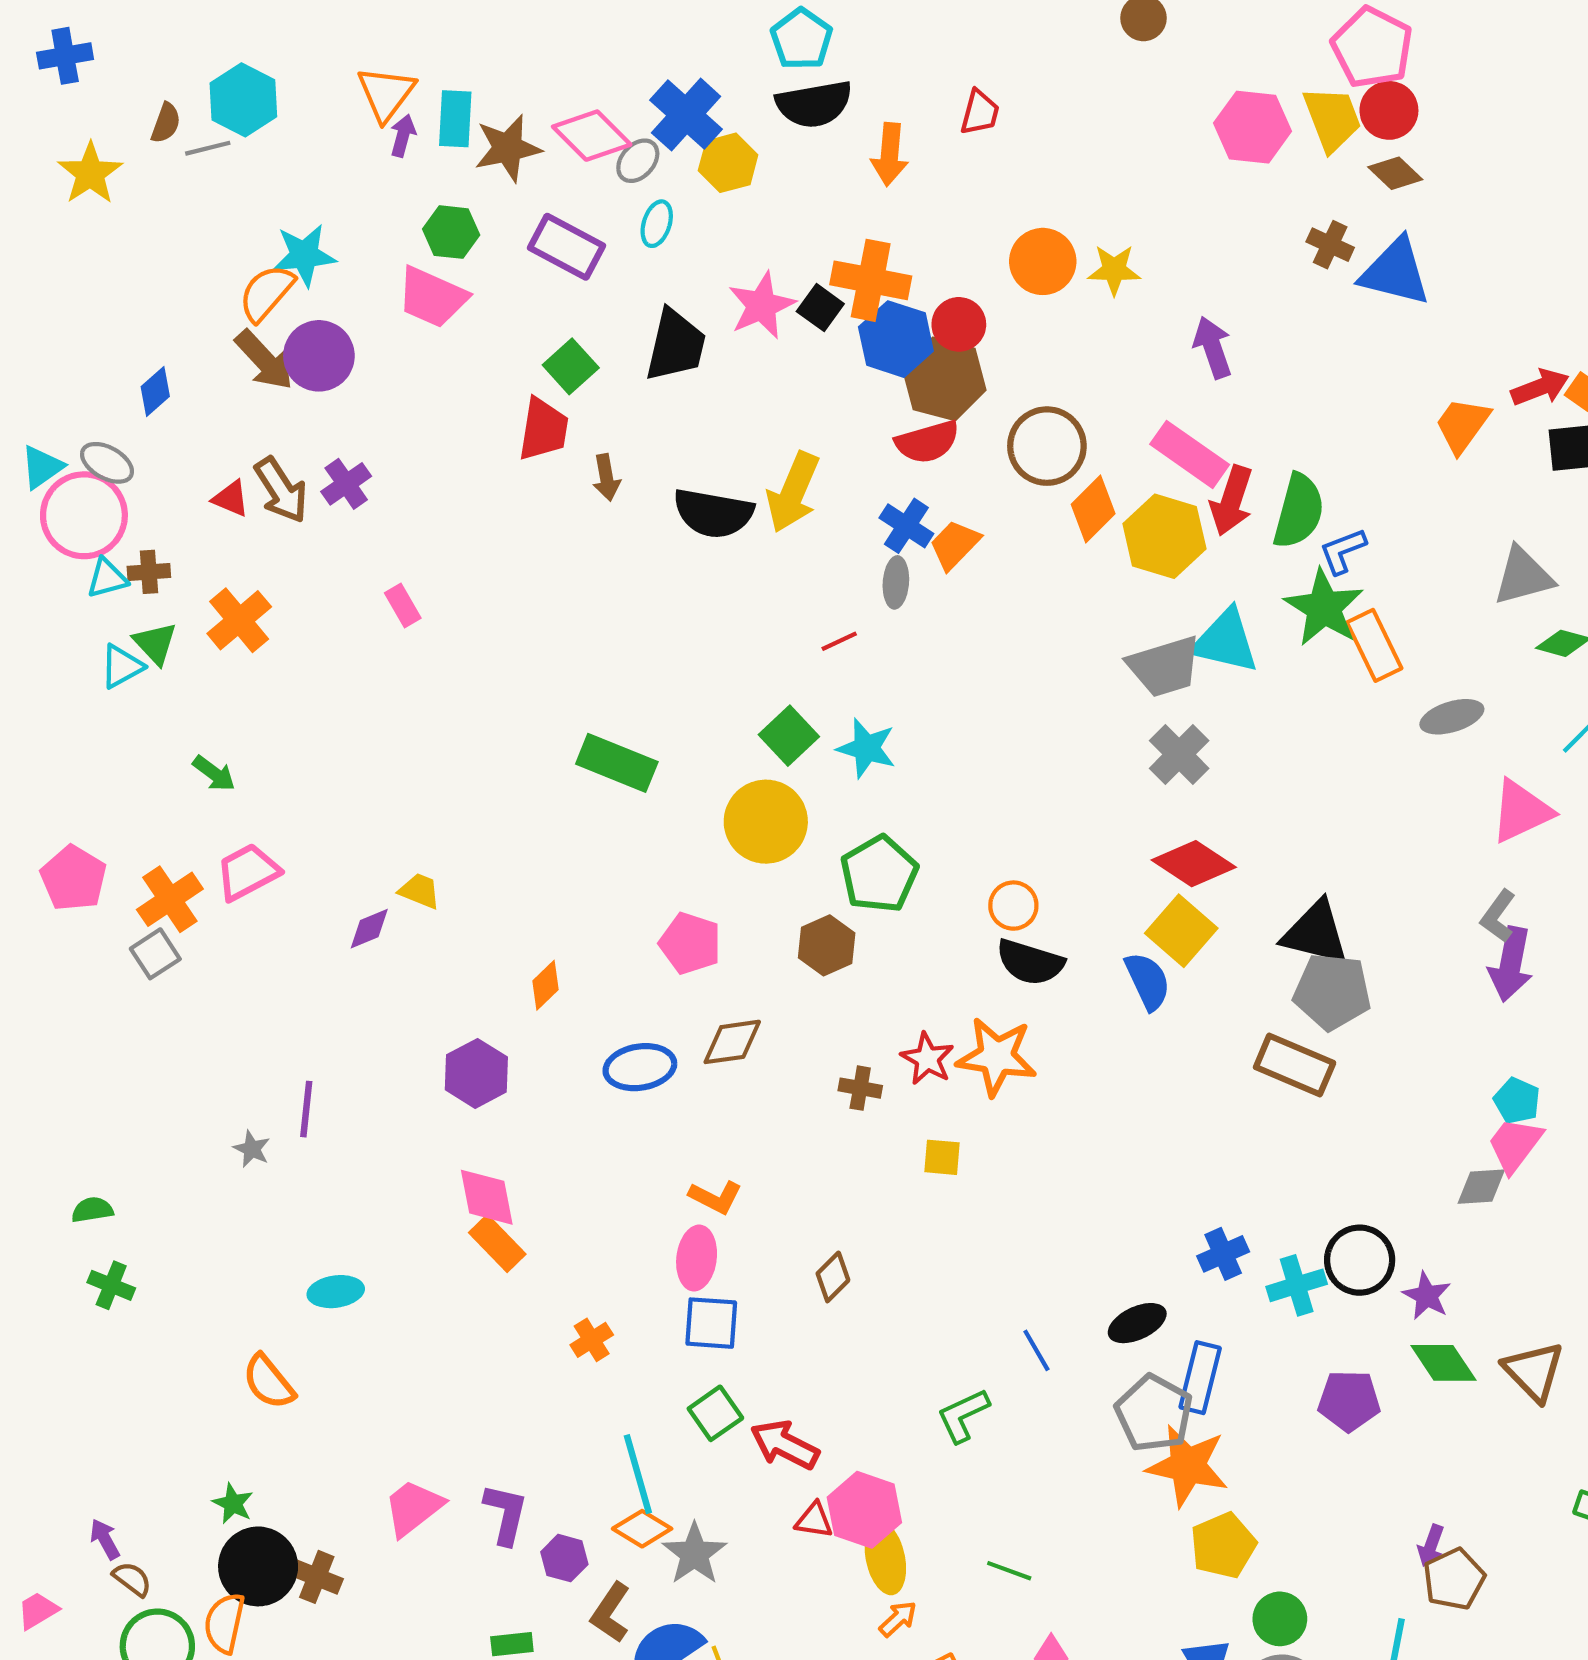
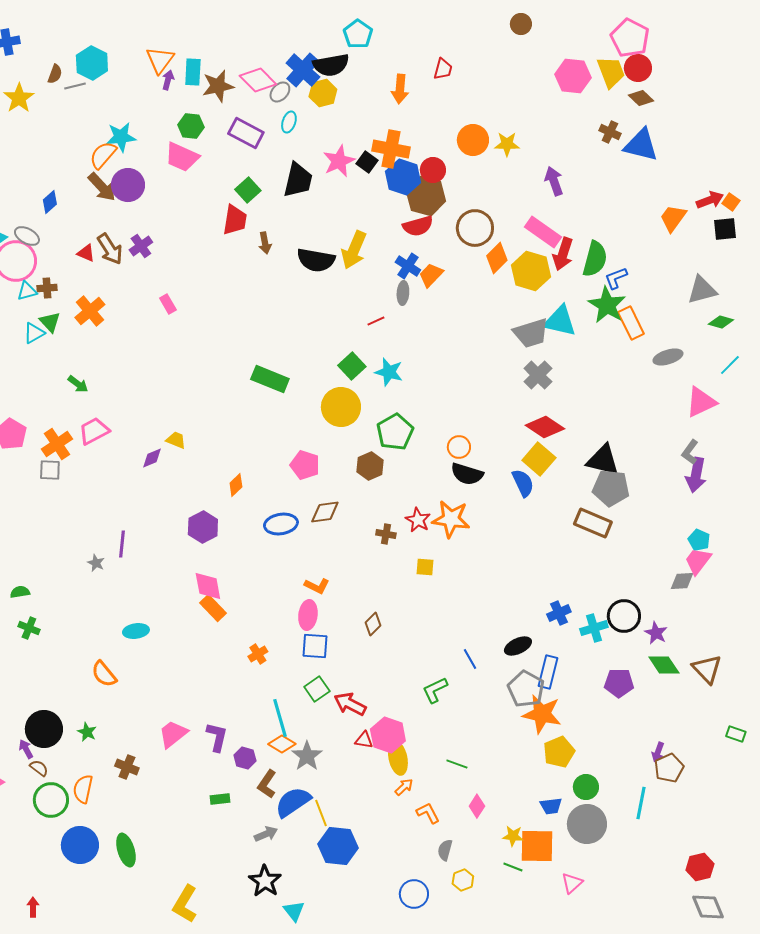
black semicircle: (814, 104) -> (331, 65), moved
gray square: (155, 954) -> (50, 470), turned 35
black circle: (258, 1566) -> (44, 729), moved

